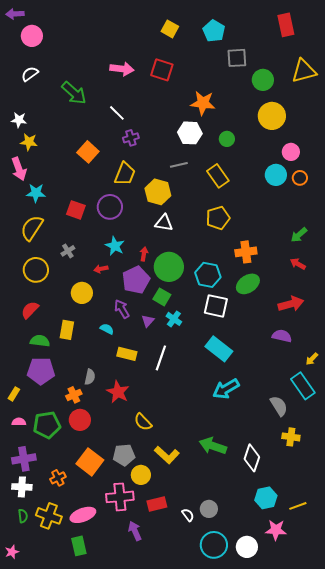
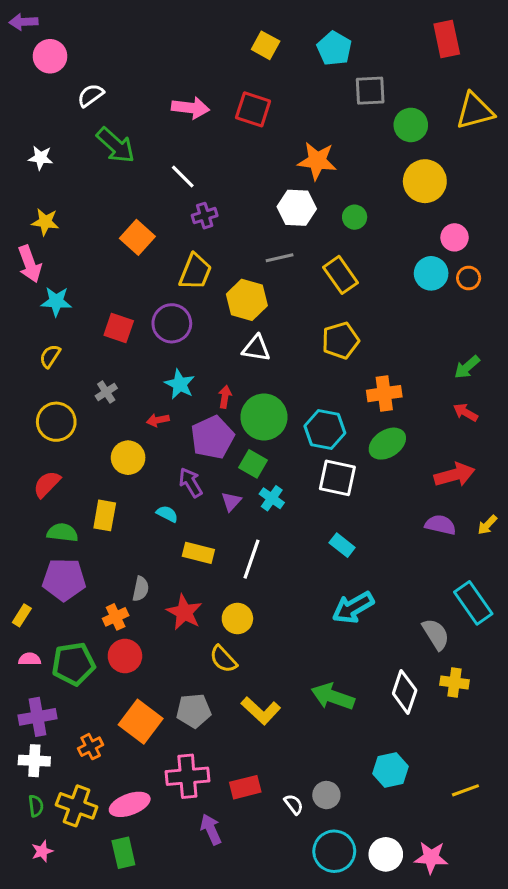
white semicircle: (30, 74) -> (91, 95), moved
white star: (19, 120) -> (41, 158), moved
yellow semicircle: (32, 228) -> (50, 356), size x0.6
cyan rectangle: (219, 349) -> (342, 545), size x0.6
yellow arrow: (312, 359) -> (487, 525), moved
white diamond: (252, 458) -> (405, 692), moved
yellow circle: (141, 475) -> (237, 619), moved
cyan hexagon: (266, 498) -> (390, 770), moved
pink star: (276, 530) -> (431, 857), moved
pink star: (12, 552) -> (42, 851), moved

